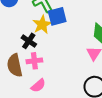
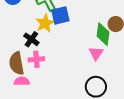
pink semicircle: (38, 86) -> (22, 81), moved, turned -140

